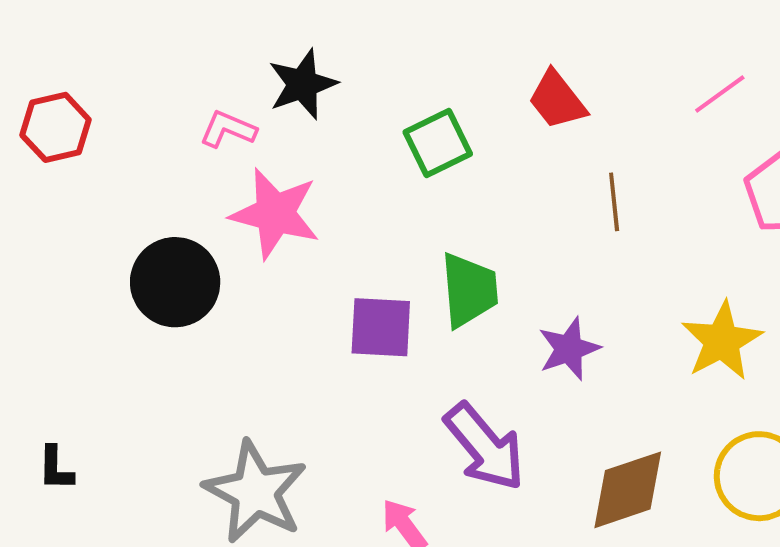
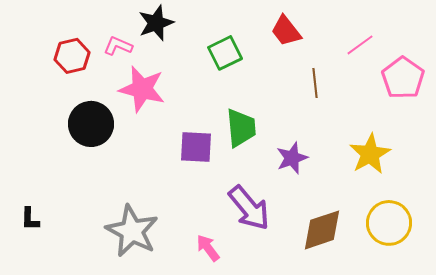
pink line: (720, 94) -> (360, 45), moved
red hexagon: (56, 127) -> (72, 56), moved

